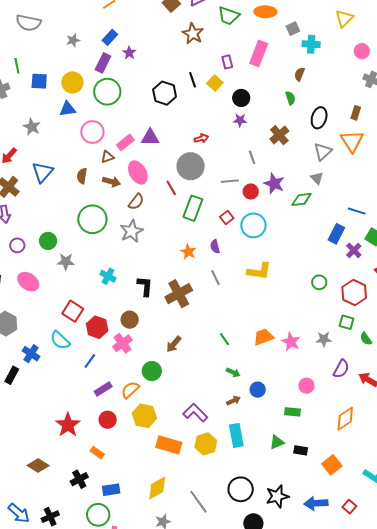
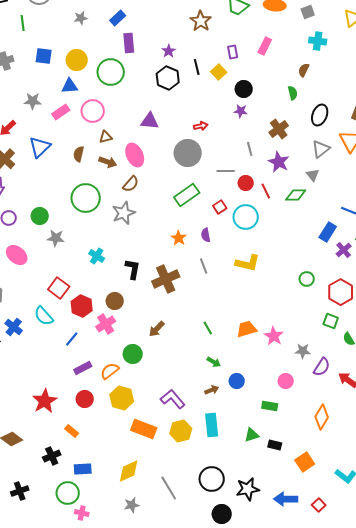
gray square: (293, 29) -> (308, 12), moved
purple star: (129, 53) -> (169, 51), moved
pink rectangle: (259, 53) -> (265, 46), size x0.7
purple rectangle: (103, 63) -> (129, 43), moved, turned -36
green line: (17, 66) -> (23, 23), moved
gray star: (32, 127) -> (33, 101), turned -30
pink rectangle: (125, 142) -> (61, 112), moved
purple star: (274, 184) -> (279, 162), moved
red line: (171, 188) -> (266, 191), moved
green rectangle: (193, 208) -> (187, 195), turned 30
gray star: (324, 339) -> (303, 351), moved
orange diamond: (345, 419) -> (322, 417), turned -30

